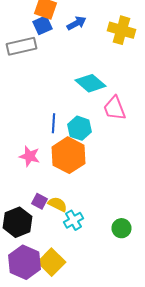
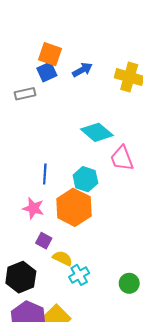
gray rectangle: (22, 46) -> (25, 94), size x0.7
blue line: (54, 123) -> (45, 174), moved
purple square: (40, 201) -> (44, 241), moved

